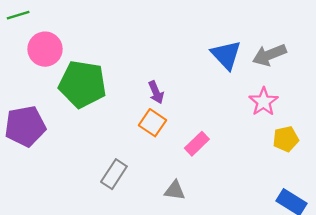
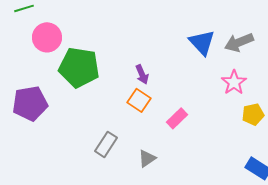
gray triangle: (175, 190) -> (147, 158), moved, turned -42

